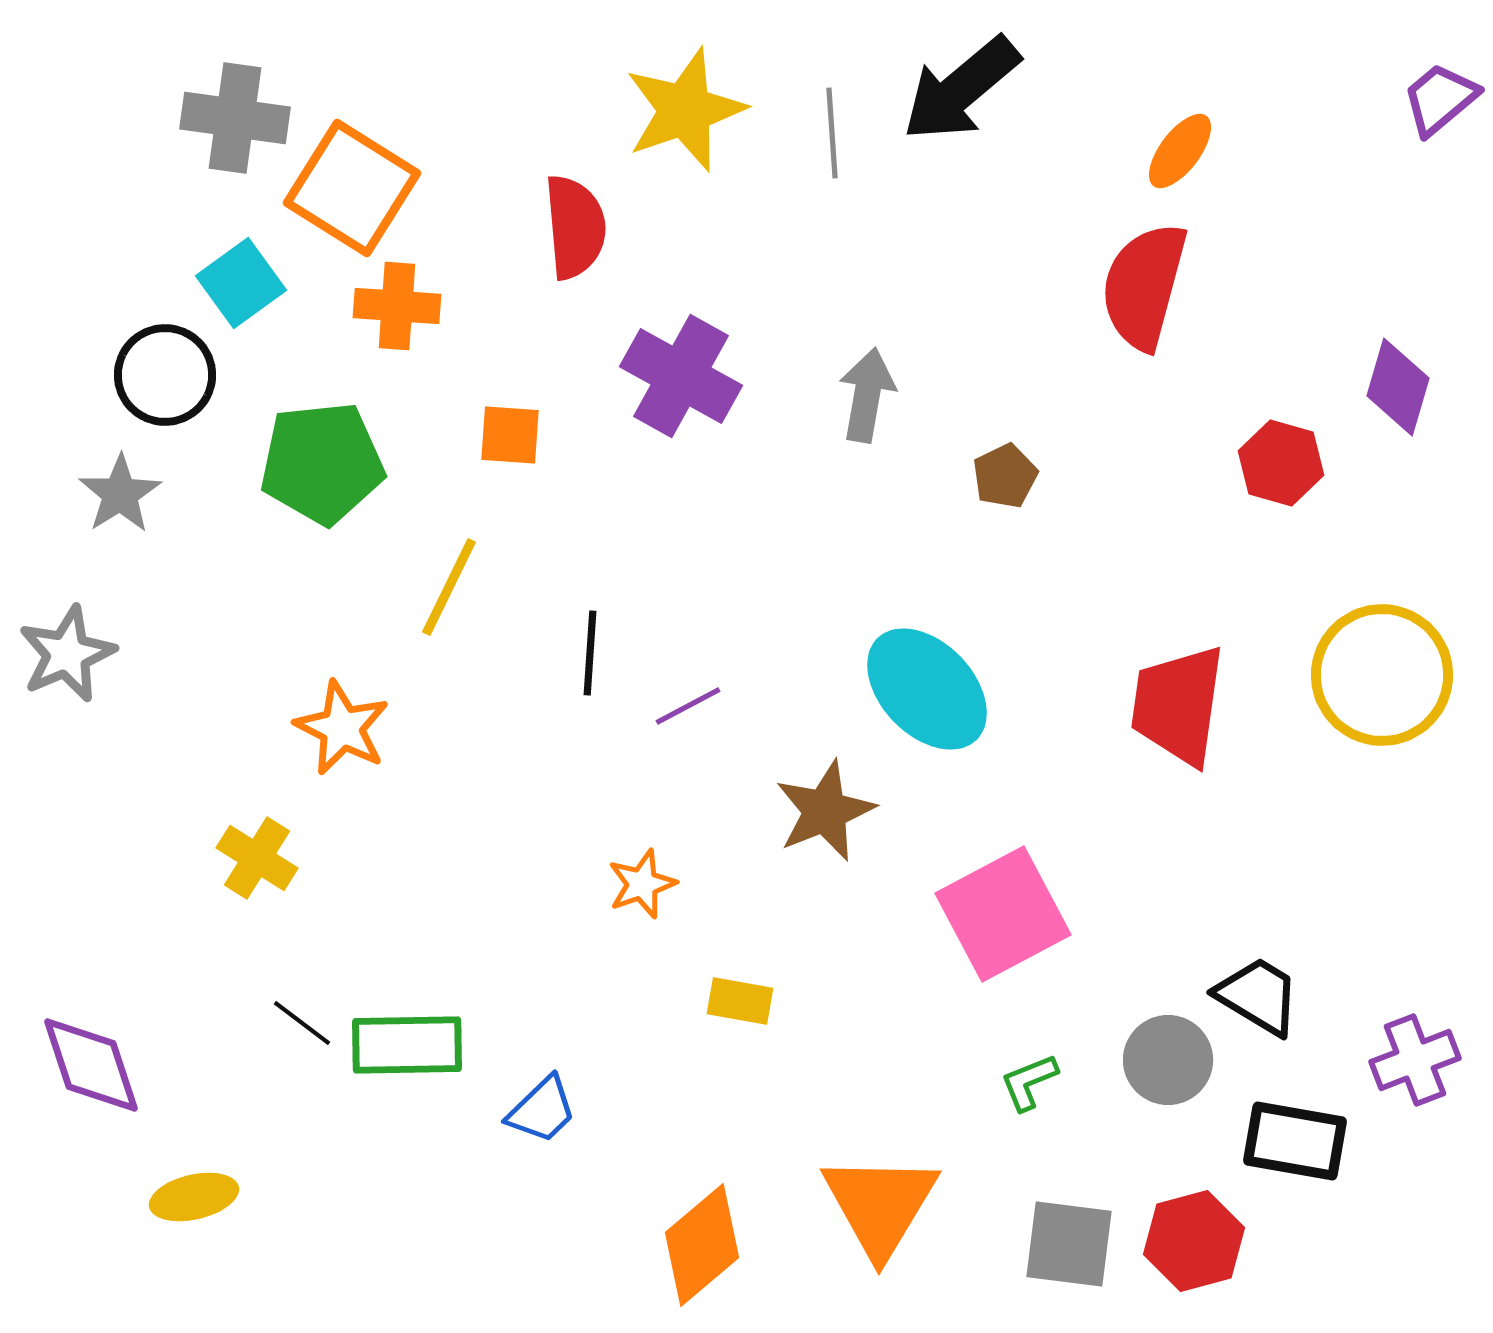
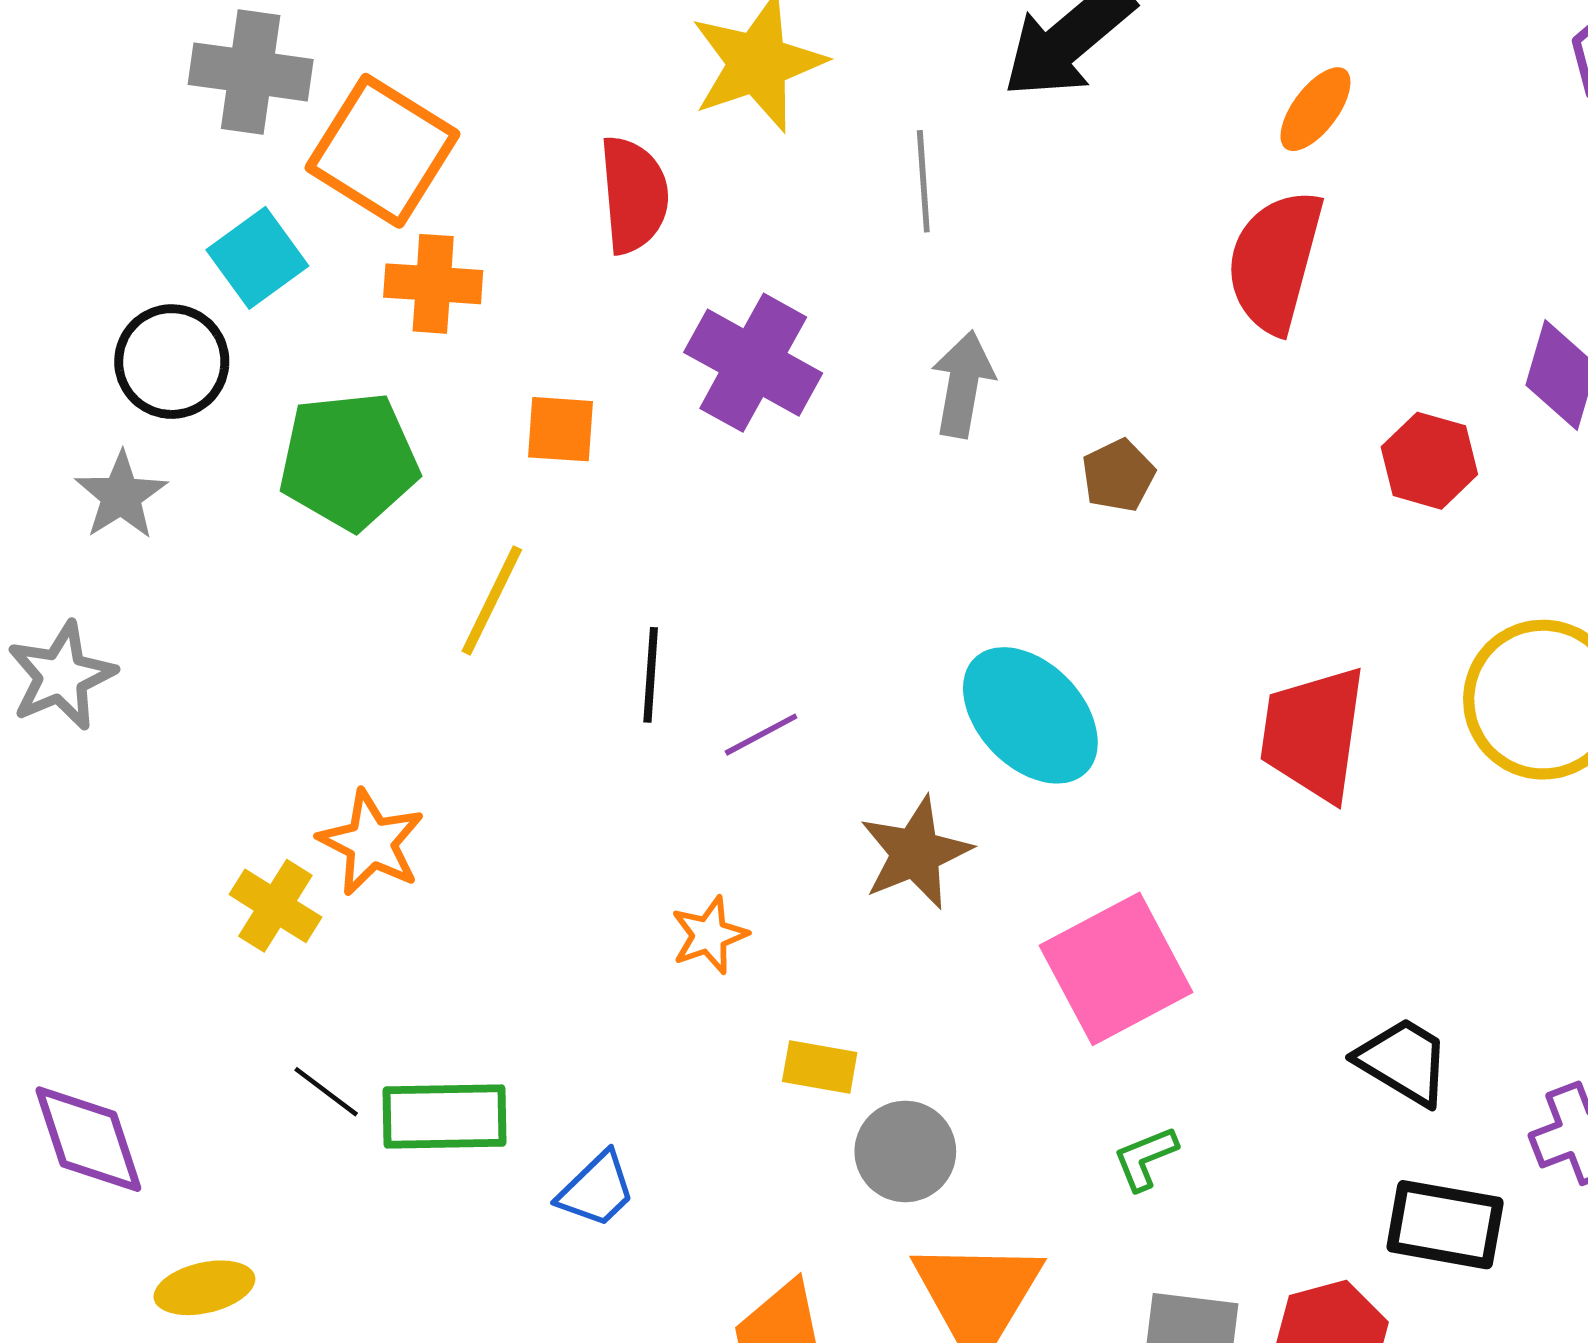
gray line: (832, 133) -> (923, 181), moved
orange star: (342, 728) -> (371, 843), moved
gray circle: (1168, 1060) -> (905, 1151), moved

